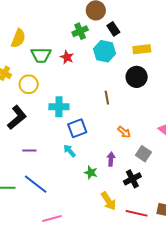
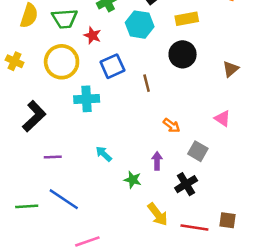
green trapezoid: (41, 55) -> (65, 19), moved
yellow circle: (29, 84) -> (62, 62), moved, size x1.4
blue square: (77, 128) -> (112, 66), moved

